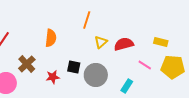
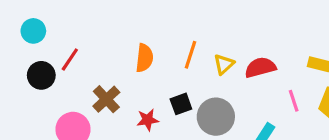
orange line: (87, 20) -> (190, 55), moved
pink line: (145, 65) -> (294, 101), turned 40
black square: (74, 67) -> (181, 104), turned -32

